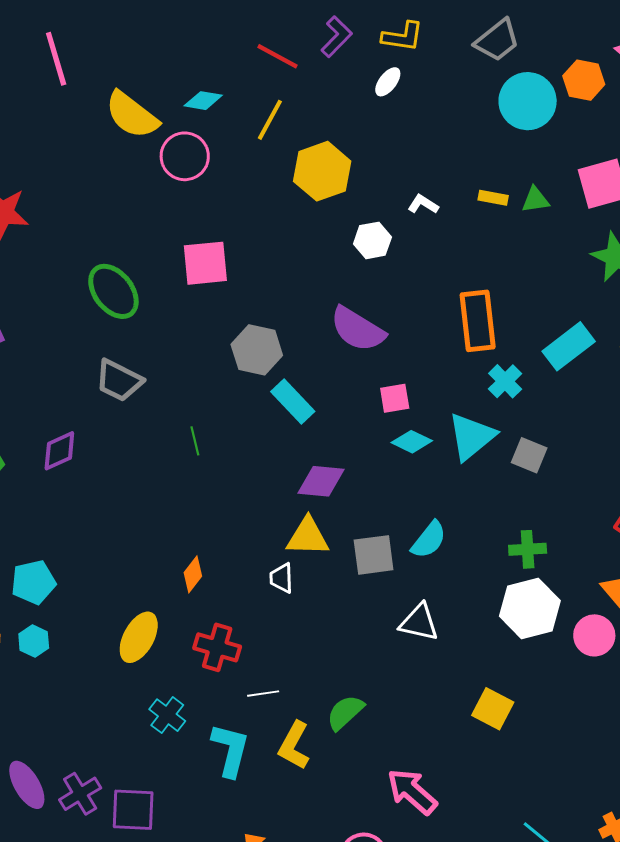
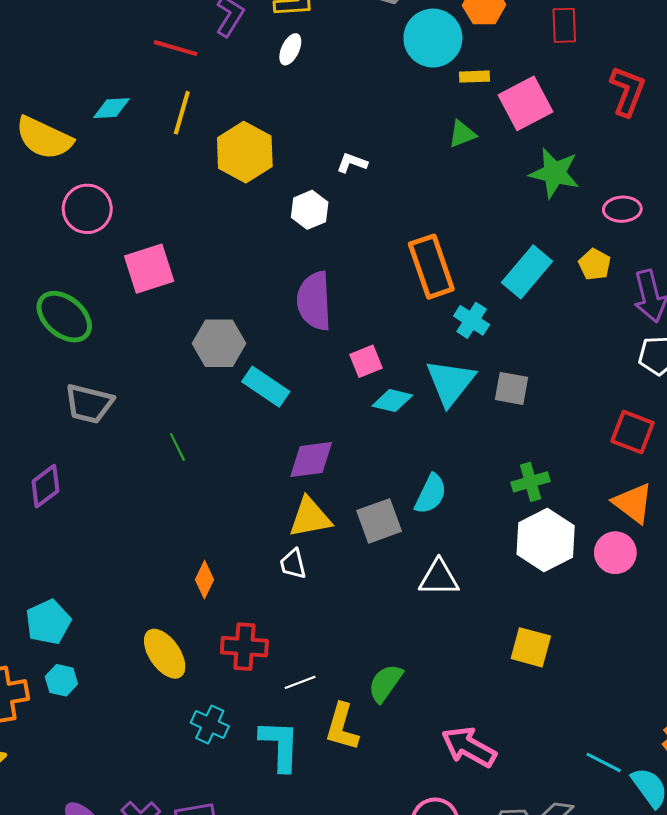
pink circle: (185, 156) -> (87, 209), moved
yellow rectangle: (493, 198) -> (474, 77), moved
purple semicircle: (358, 329) -> (314, 301), turned 68
yellow ellipse: (139, 637) -> (165, 654), turned -51

